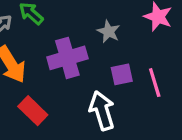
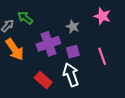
purple square: (122, 74) -> (73, 52), moved
red rectangle: (33, 111) -> (43, 80), moved

